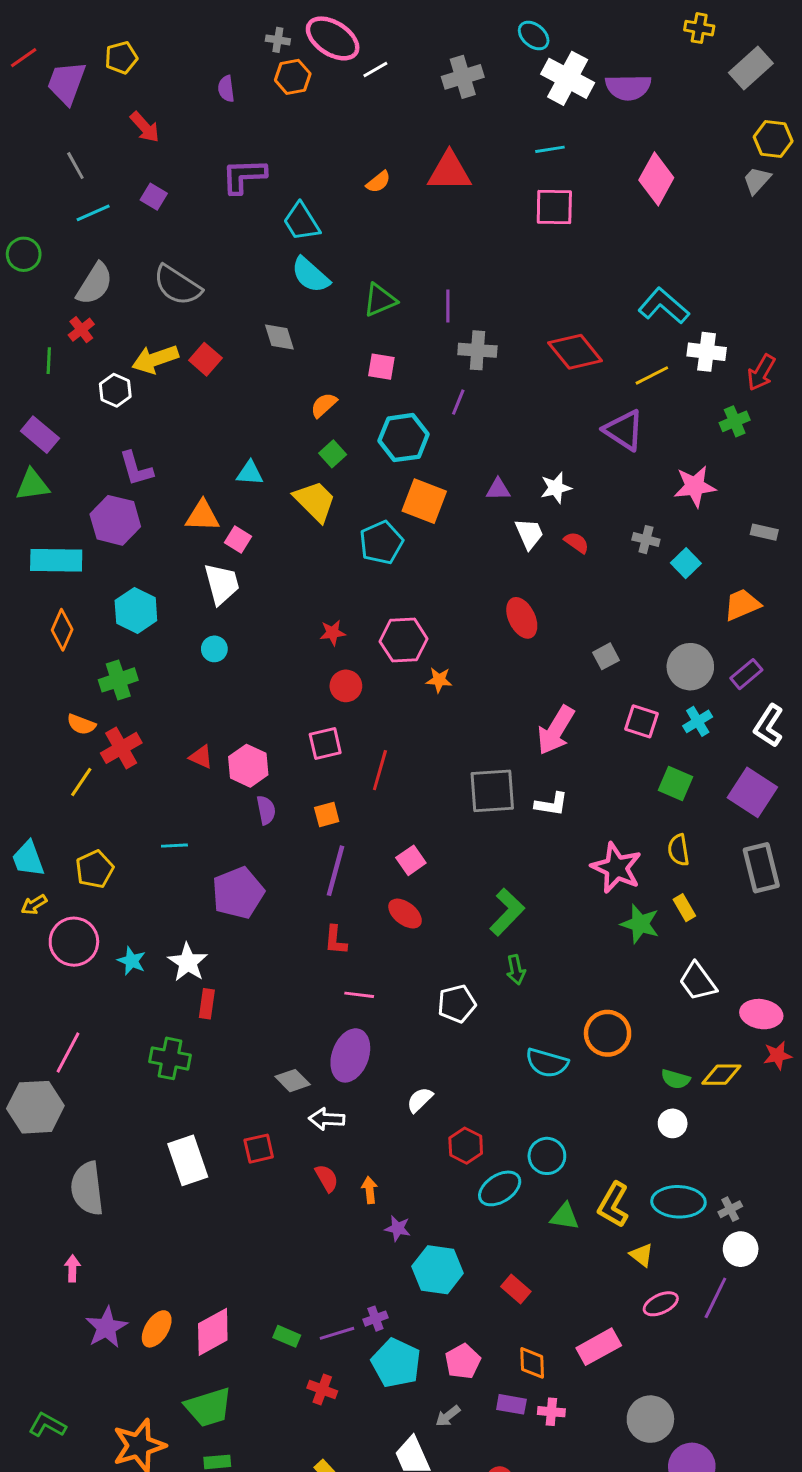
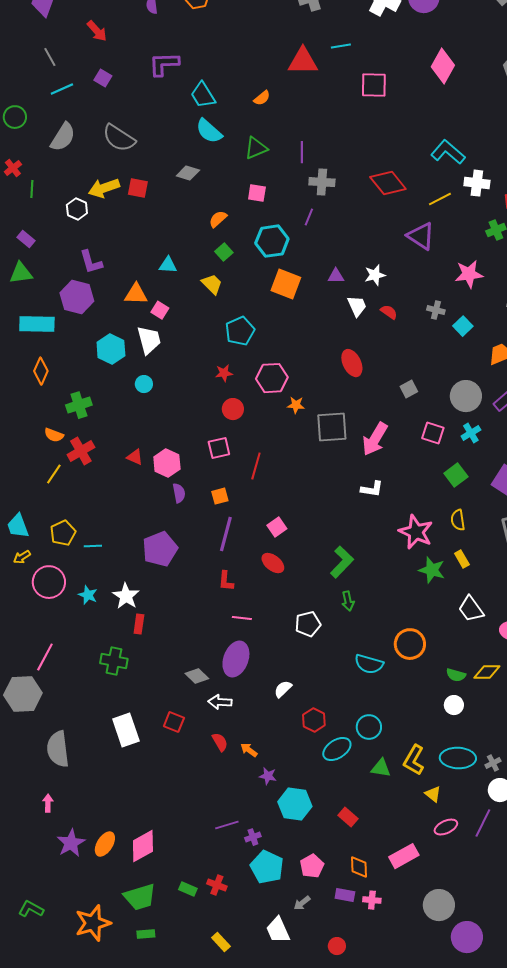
cyan line: (550, 149) -> (341, 46), moved
orange semicircle: (378, 182) -> (262, 98), moved
red cross: (81, 330) -> (13, 168), moved
gray diamond: (279, 337) -> (188, 173), turned -55
red square: (205, 359) -> (138, 188), turned -30
purple rectangle: (40, 435) -> (26, 239), size x0.7
yellow trapezoid: (315, 501) -> (212, 284), size x0.7
cyan pentagon: (381, 543) -> (240, 331), moved
cyan hexagon: (136, 611) -> (111, 349), moved
green square: (676, 783) -> (456, 475), turned 30
gray square: (492, 791) -> (332, 427), moved
cyan line: (174, 846) -> (93, 546), moved
red square: (259, 1149) -> (174, 722), turned 35
orange arrow: (370, 1190) -> (249, 750), turned -48
purple line: (337, 1333) -> (227, 825), moved
green rectangle: (287, 1336) -> (188, 889), moved

